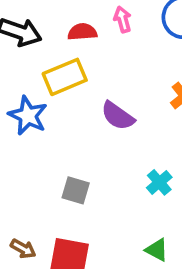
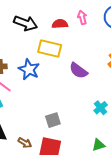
yellow rectangle: (65, 77) -> (50, 49), turned 35
gray square: (76, 190) -> (53, 120), moved, turned -35
green triangle: (157, 250) -> (98, 145), turned -48

